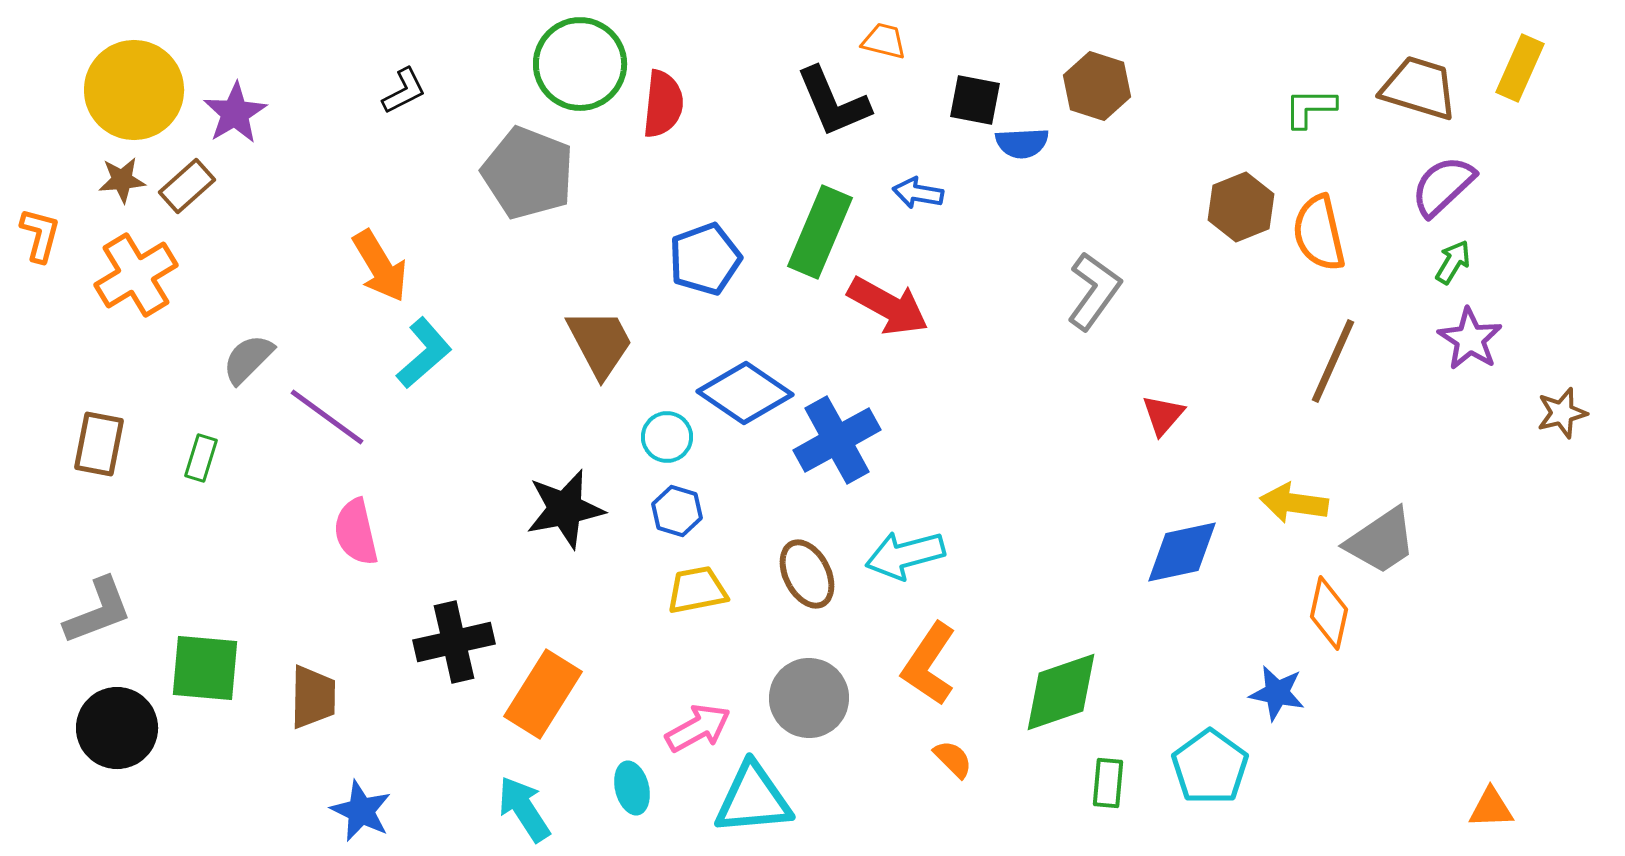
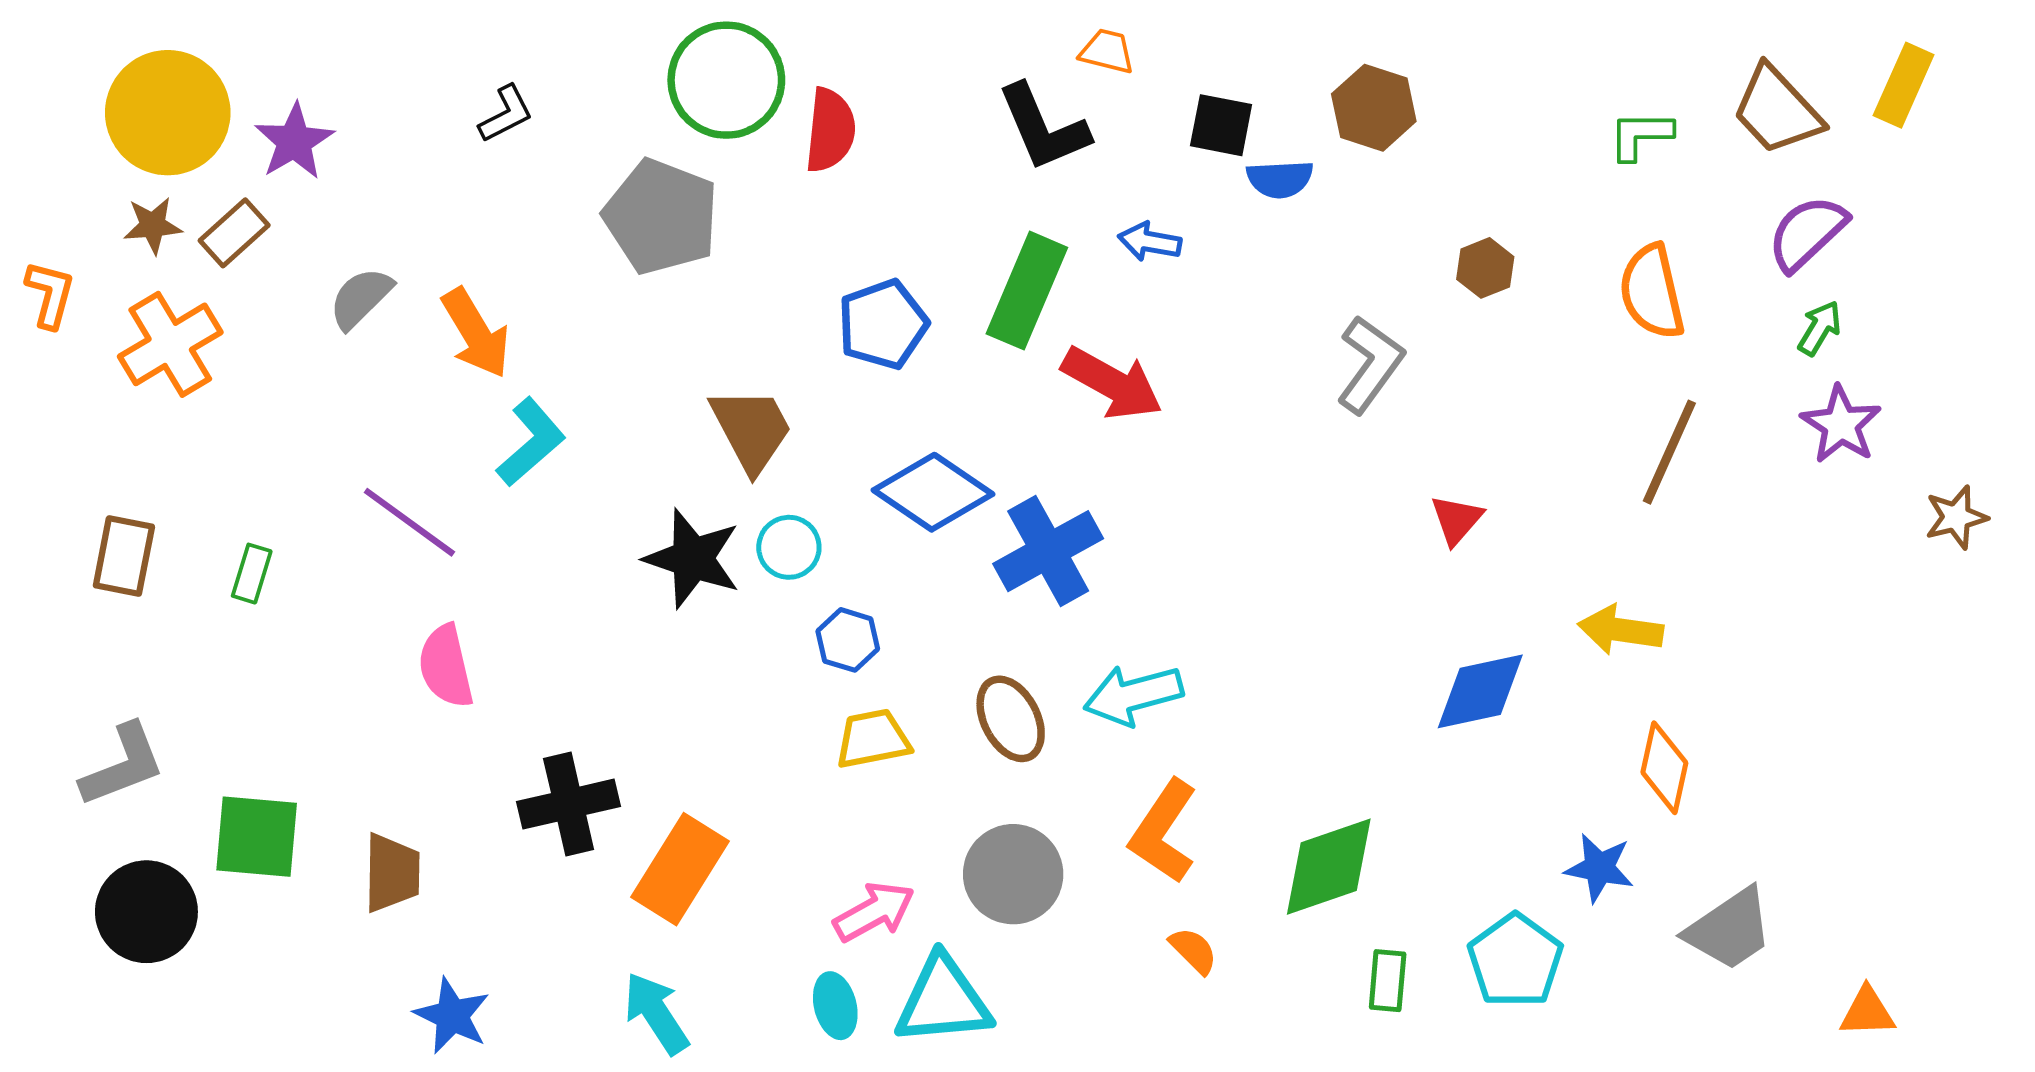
brown trapezoid: (1419, 88) -> (1777, 110), turned -150
brown hexagon: (1241, 207) -> (1485, 268), moved, size x0.7
gray semicircle: (248, 359) -> (361, 298), moved
cyan circle: (667, 437) -> (789, 547), moved
black star: (565, 509) -> (693, 559), moved, turned 30
gray trapezoid: (1381, 541) -> (1729, 929), moved
cyan ellipse: (632, 788) -> (835, 1006), moved

